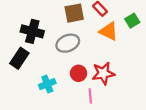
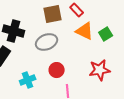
green square: (132, 21) -> (106, 34), moved
red star: (103, 73) -> (100, 70), moved

